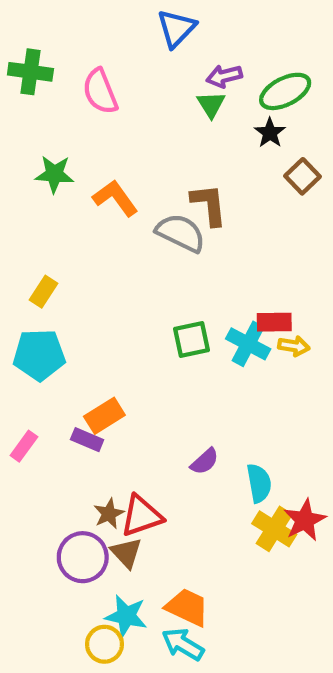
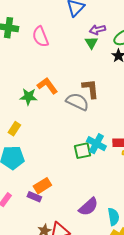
green star: (54, 174) -> (28, 97), moved
cyan cross: (248, 344) -> (96, 144), moved
purple semicircle: (205, 461) -> (88, 207), size x1.5

